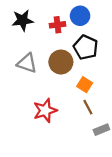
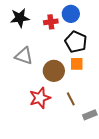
brown circle: (61, 62) -> (54, 71), moved
orange square: (85, 85) -> (77, 64), moved, turned -32
brown line: (88, 107) -> (71, 99), moved

